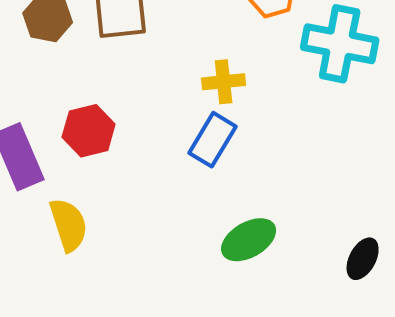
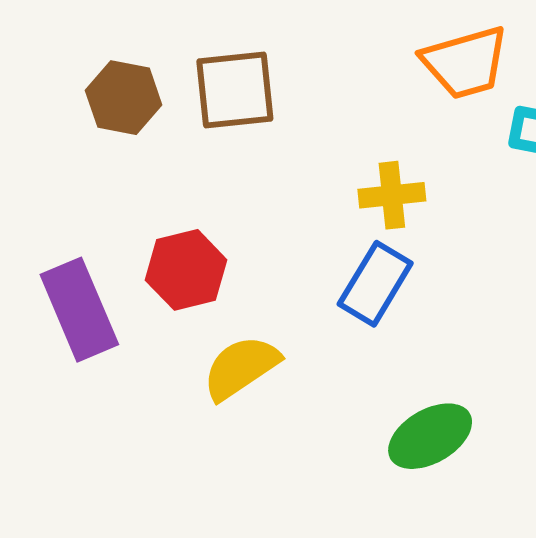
yellow semicircle: (69, 225) -> (241, 368), moved, turned -106

